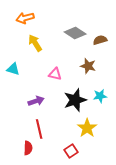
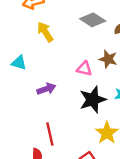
pink triangle: (55, 74) -> (84, 69), moved
purple arrow: (36, 101) -> (46, 89), moved

